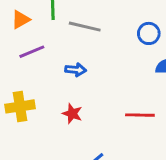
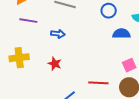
purple line: (32, 52) -> (28, 21), turned 30
red line: (140, 115) -> (98, 83), moved

